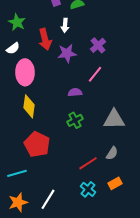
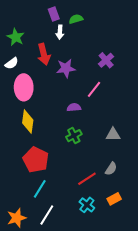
white arrow: (65, 25) -> (60, 32), moved
purple cross: (98, 45) -> (106, 60), moved
gray triangle: (114, 119) -> (113, 135), size x0.7
cyan line: (17, 173) -> (40, 189), moved, turned -42

